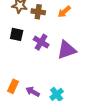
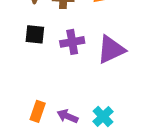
purple cross: (41, 42) -> (72, 42), turned -35

